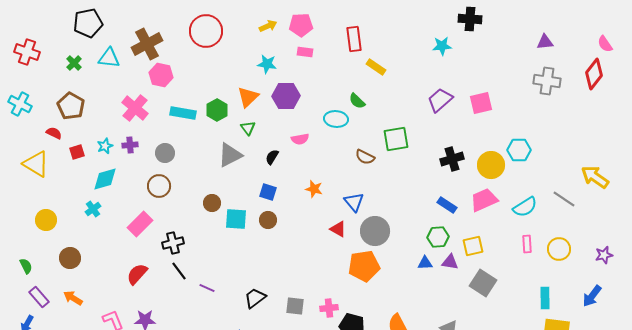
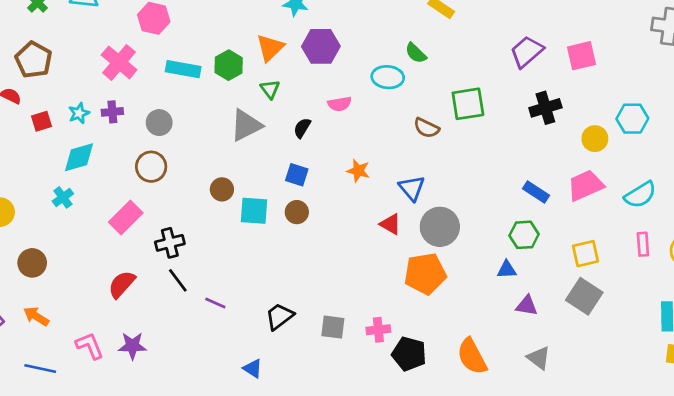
black cross: (452, 159) -> (545, 108), moved
yellow circle: (491, 165) -> (595, 139), size x0.7
yellow square: (473, 246) -> (586, 254), moved
purple triangle: (450, 262) -> (527, 306), moved

